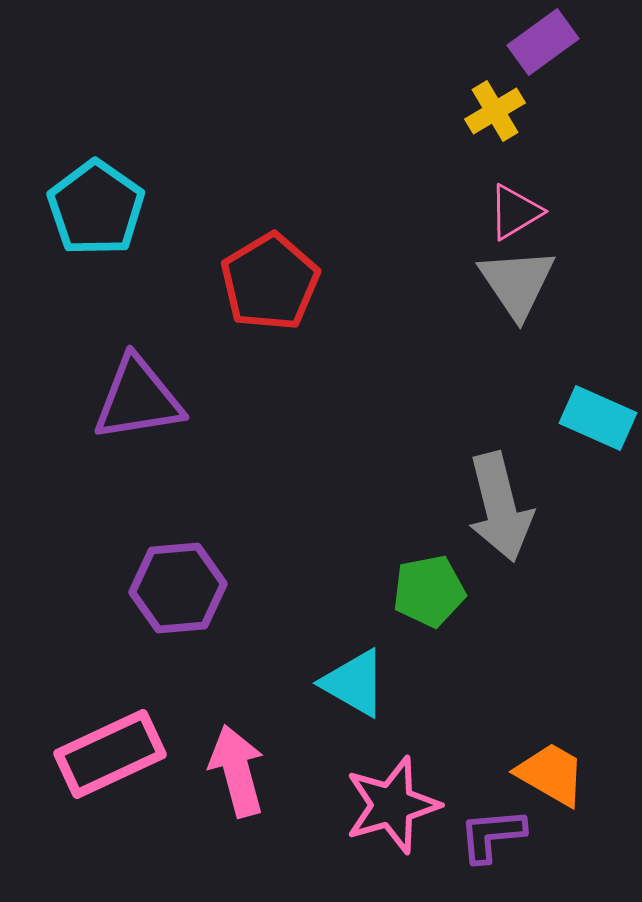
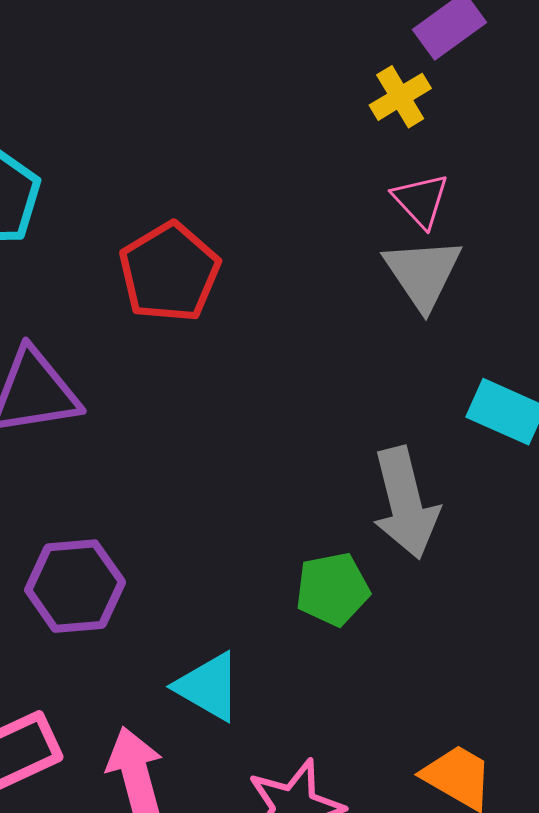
pink triangle: (515, 212) -> (421, 200), turned -42
cyan triangle: (354, 683) -> (208, 687), moved

